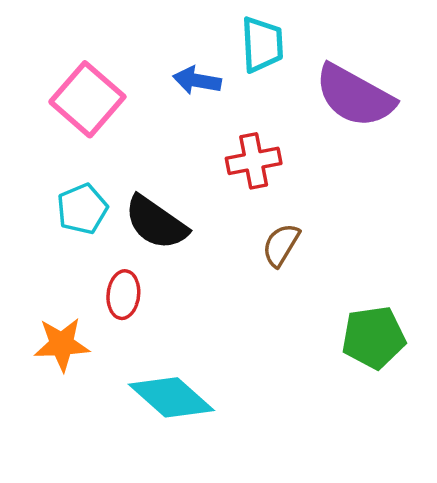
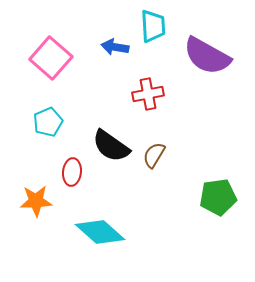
black semicircle: (156, 223) -> (111, 146), moved
brown semicircle: (281, 245) -> (154, 155), moved

